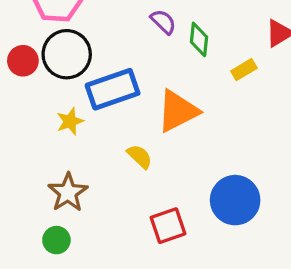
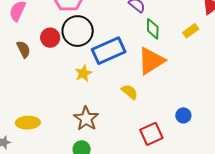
green diamond: (199, 39) -> (153, 29), moved
blue circle: (235, 200) -> (183, 115), moved, size x0.5

